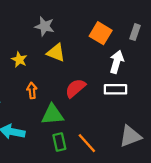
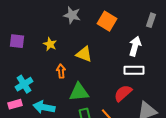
orange square: (101, 33) -> (107, 21), moved
yellow triangle: (56, 53) -> (84, 54), moved
red semicircle: (75, 88) -> (123, 93), moved

